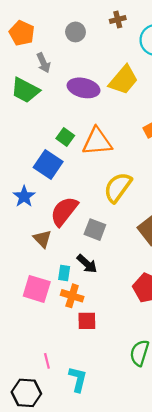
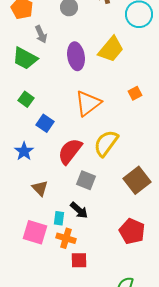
purple ellipse: (83, 88) -> (76, 56), turned 68
green square: (65, 137) -> (26, 99), moved
orange triangle: (97, 142) -> (88, 103), turned -32
blue square: (48, 164) -> (45, 123), size x0.7
red semicircle: (64, 211) -> (70, 151), moved

